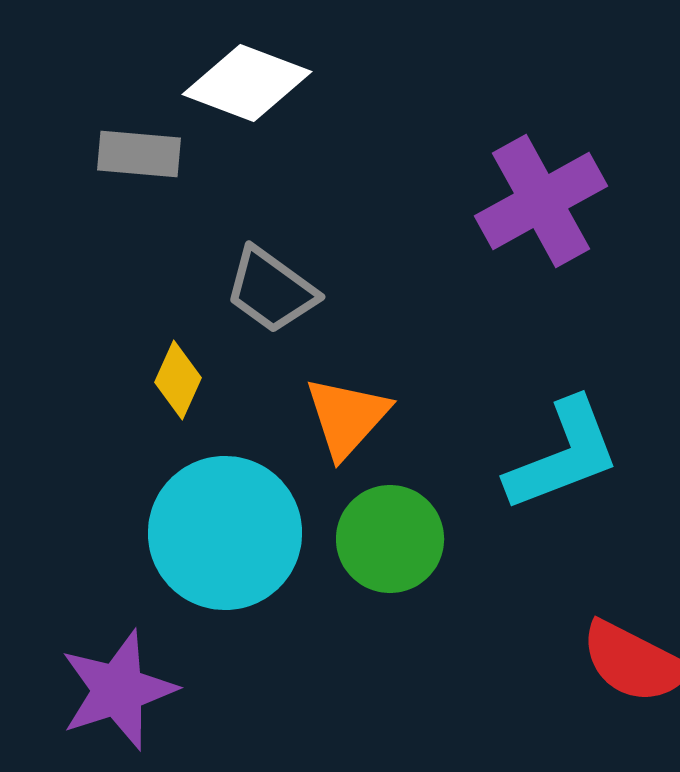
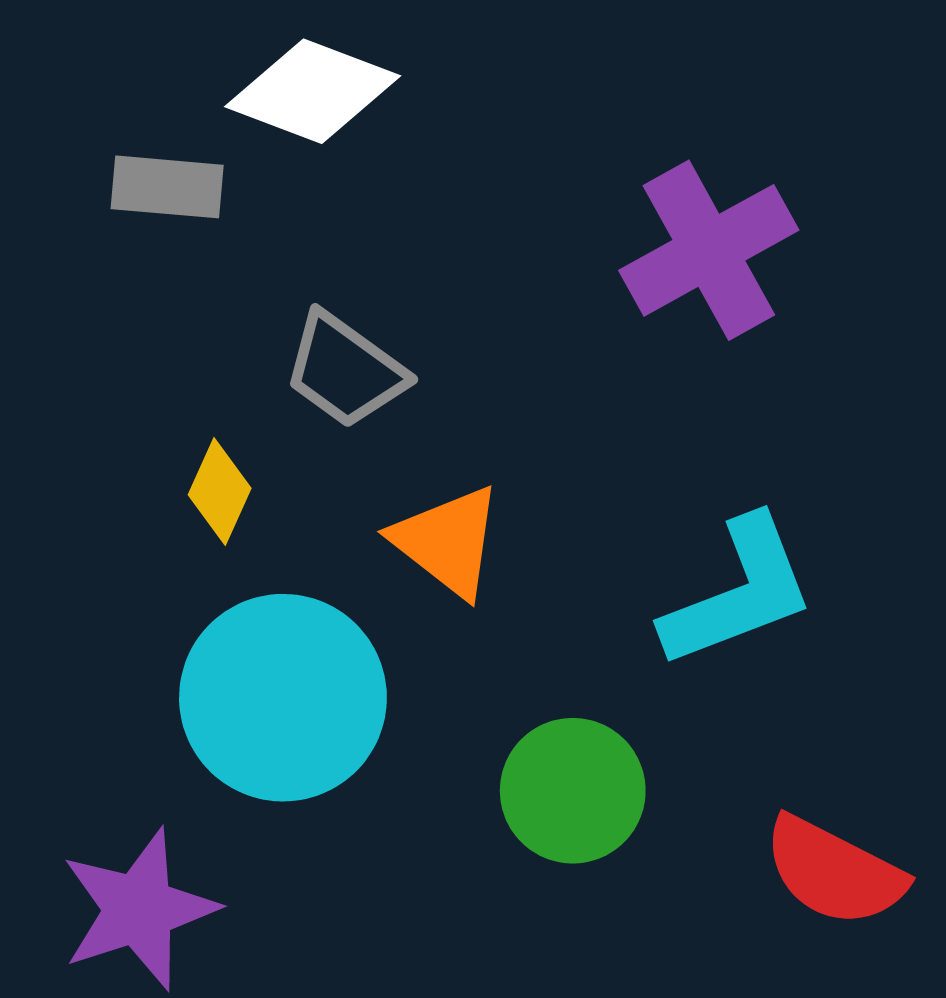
orange triangle: (347, 417) -> (447, 541), turned -34
green circle: (390, 539) -> (573, 791), moved

